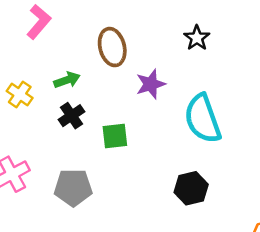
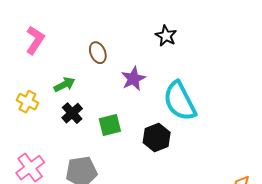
brown ellipse: (112, 47) -> (98, 53), size x0.7
black hexagon: (191, 188) -> (157, 137), moved

